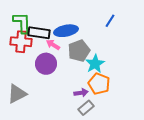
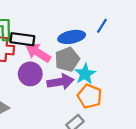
blue ellipse: (66, 31) -> (72, 37), moved
pink arrow: (53, 45) -> (38, 53), size x1.6
purple arrow: (81, 93) -> (60, 82), moved, size x1.6

